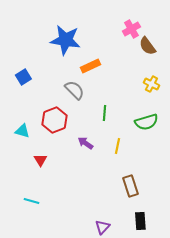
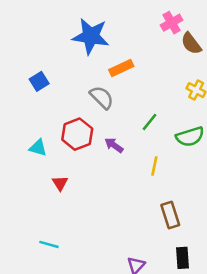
green line: (104, 113) -> (149, 122), moved, turned 35
purple arrow: (85, 143) -> (114, 145), moved
cyan line: (31, 201) -> (49, 244), moved

